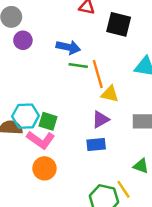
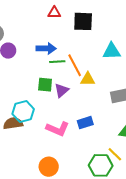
purple triangle: (101, 119) -> (62, 90), moved
green square: (48, 121) -> (45, 85), moved
pink L-shape: (41, 140) -> (58, 129), moved
orange circle: (44, 168) -> (49, 167), moved

